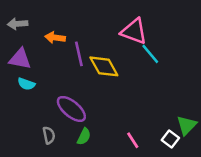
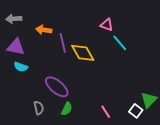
pink triangle: (134, 31) -> (107, 25), size x0.6

